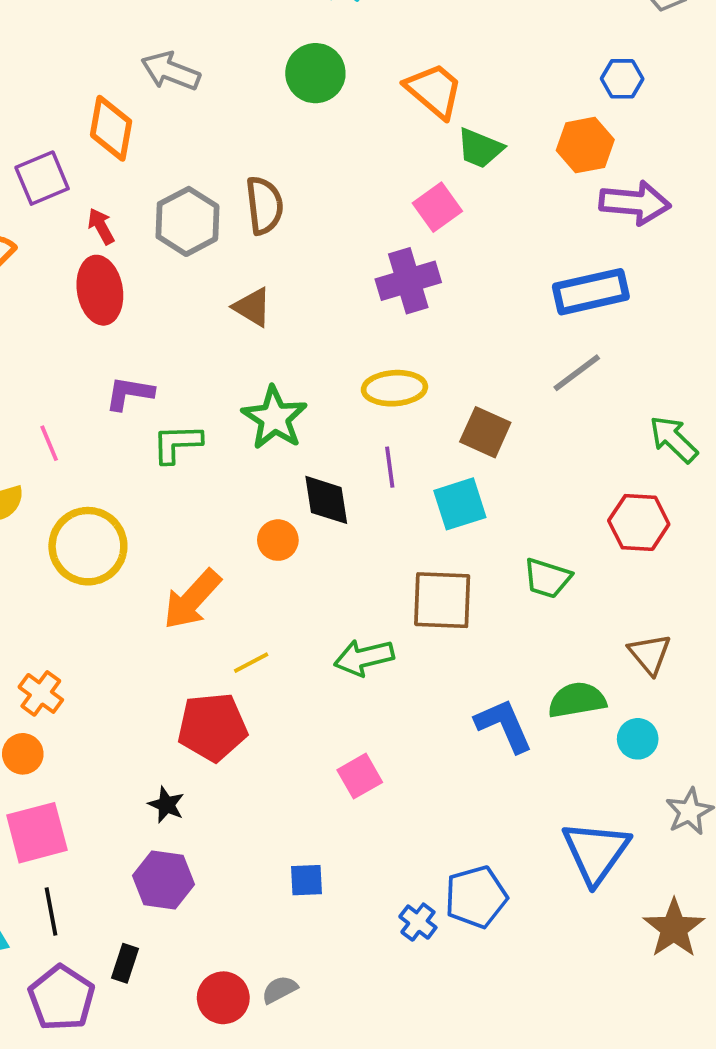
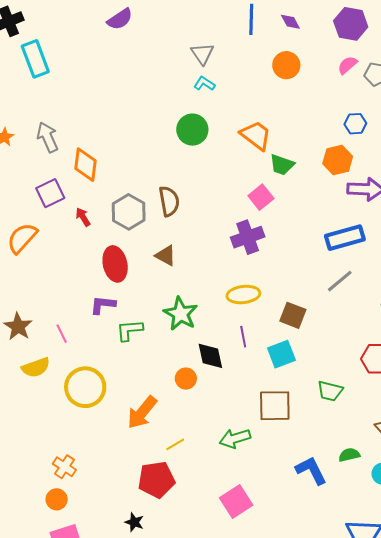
gray arrow: (171, 71) -> (48, 137), moved, turned 48
red ellipse: (100, 290) -> (115, 264), moved
green semicircle: (577, 700) -> (349, 455), size x0.7
pink square: (360, 776) -> (236, 501), size x1.4

